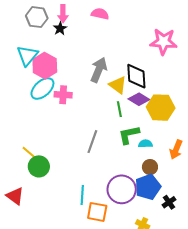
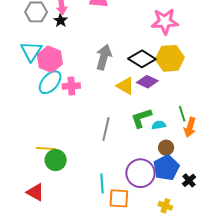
black diamond: (136, 76) -> (142, 59), turned -48
yellow triangle: (118, 85) -> (125, 86), moved
yellow hexagon: (161, 108) -> (170, 58), moved
green line: (119, 109) -> (182, 114), moved
yellow line: (31, 154) -> (46, 149), turned -30

